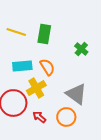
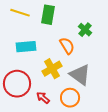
orange semicircle: (47, 67) -> (67, 46), moved
yellow cross: (36, 88) -> (52, 69), moved

